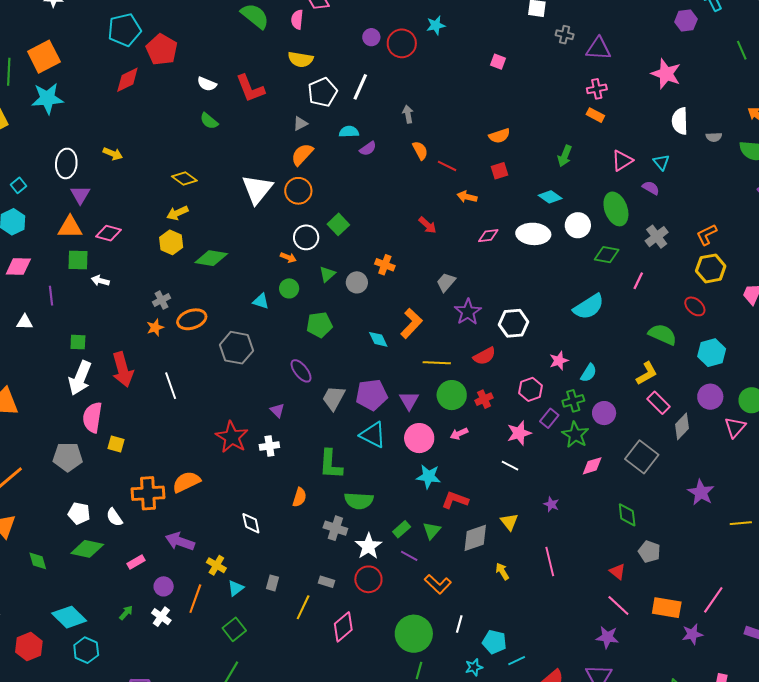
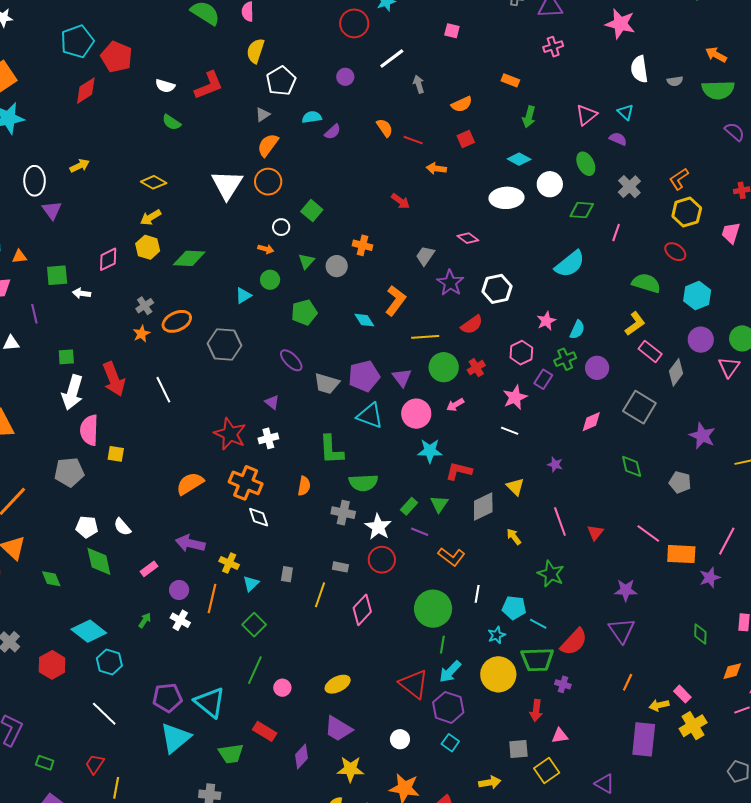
purple circle: (371, 37) -> (345, 77), moved
yellow semicircle: (301, 59) -> (255, 51), turned 105
white line: (360, 87) -> (392, 59), moved, turned 36
red L-shape: (250, 88) -> (209, 85), turned -84
gray arrow: (408, 114) -> (419, 84), moved
orange rectangle: (595, 115) -> (510, 80), moved
yellow arrow: (113, 154) -> (80, 166), turned -42
green ellipse: (616, 209) -> (586, 164), size x0.7
orange triangle: (70, 227) -> (19, 256), moved, size x0.6
pink diamond: (108, 233) -> (108, 259), moved, turned -35
pink diamond: (488, 236) -> (468, 238), moved, turned 50
white circle: (306, 237) -> (281, 227), size x0.7
cyan triangle: (261, 301) -> (243, 296), turned -42
gray trapezoid: (334, 398) -> (327, 384), turned -96
green star: (575, 435) -> (551, 574), moved
orange cross: (148, 493) -> (246, 483), moved, turned 32
green diamond: (87, 549) -> (99, 561), turned 72
gray pentagon: (649, 552) -> (680, 482), moved
red triangle: (617, 572) -> (595, 533), moved, turned 36
pink line: (618, 606) -> (648, 533), moved
cyan line: (517, 661) -> (538, 624), turned 60

